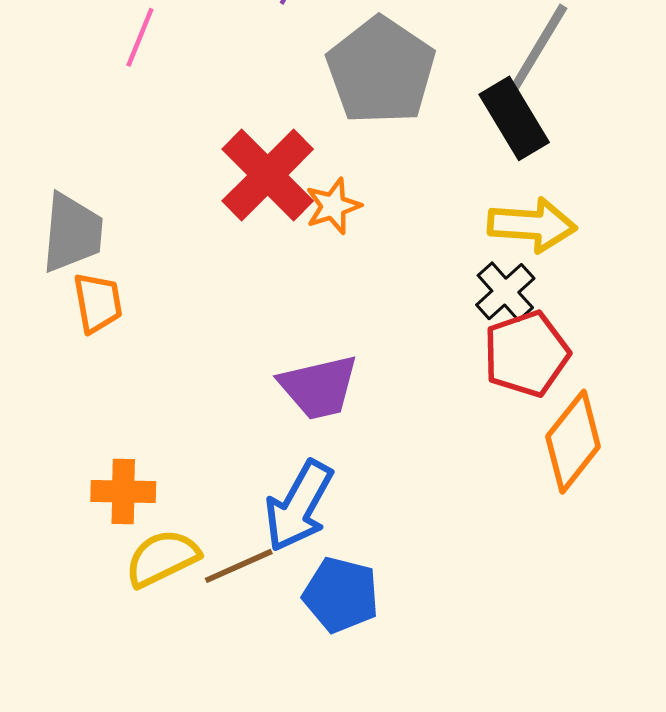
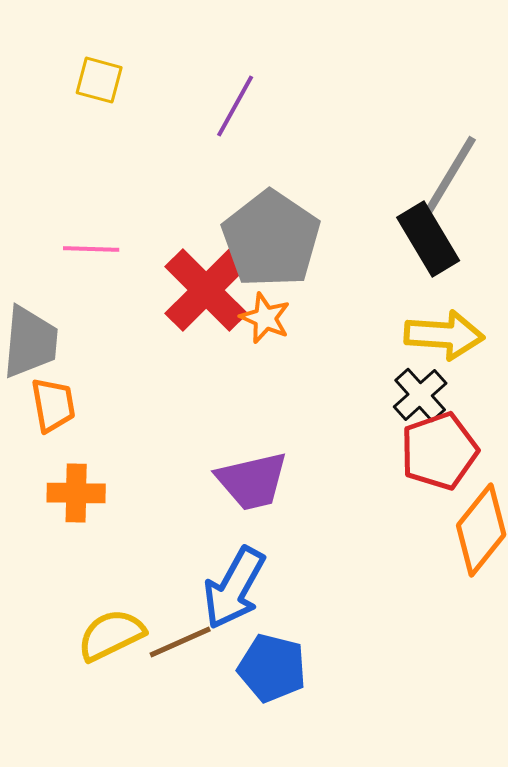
pink line: (140, 37) -> (91, 249), moved, turned 70
gray pentagon: (381, 71) -> (271, 239), moved
orange star: (333, 206) -> (265, 318), turned -30
orange cross: (123, 492) -> (76, 493), moved

